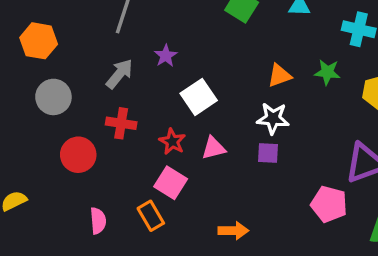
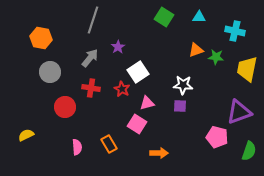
orange triangle: (280, 75) -> (196, 50), moved
red star: (172, 141) -> (122, 89), moved
pink square: (171, 183) -> (137, 124), moved

